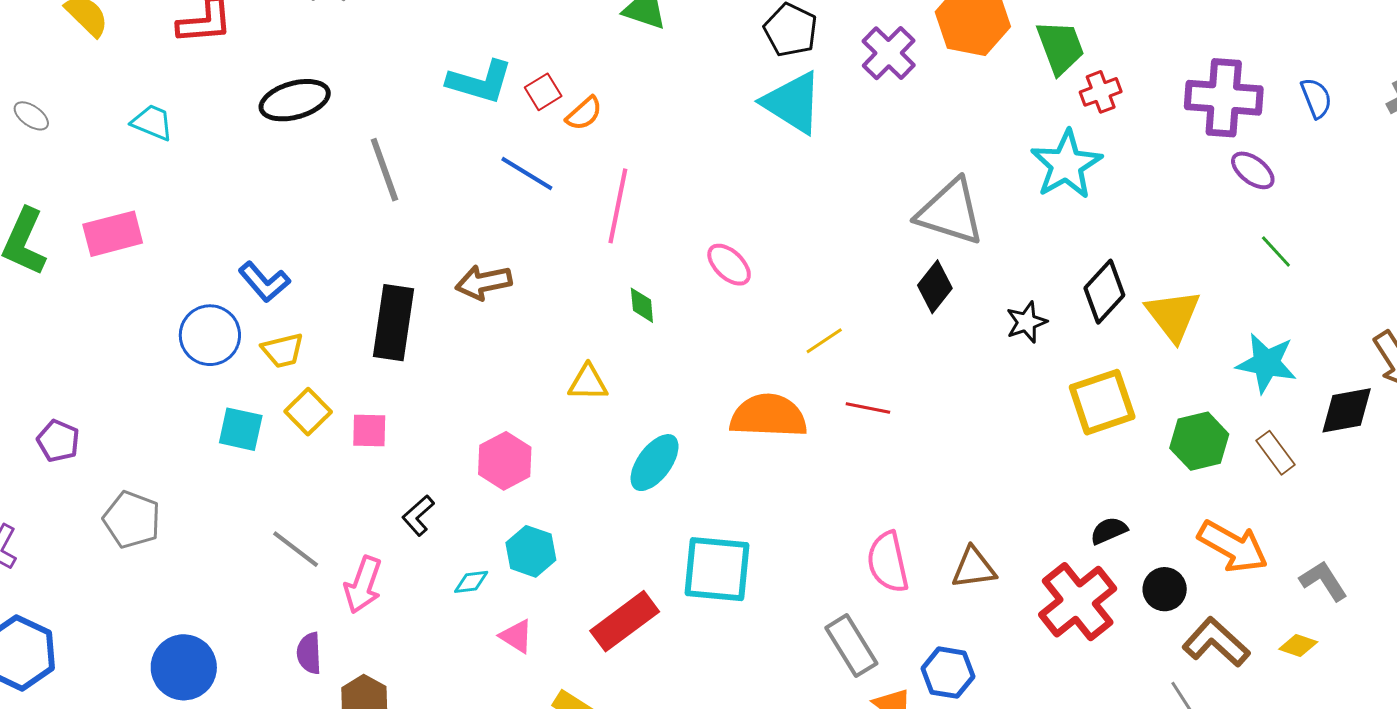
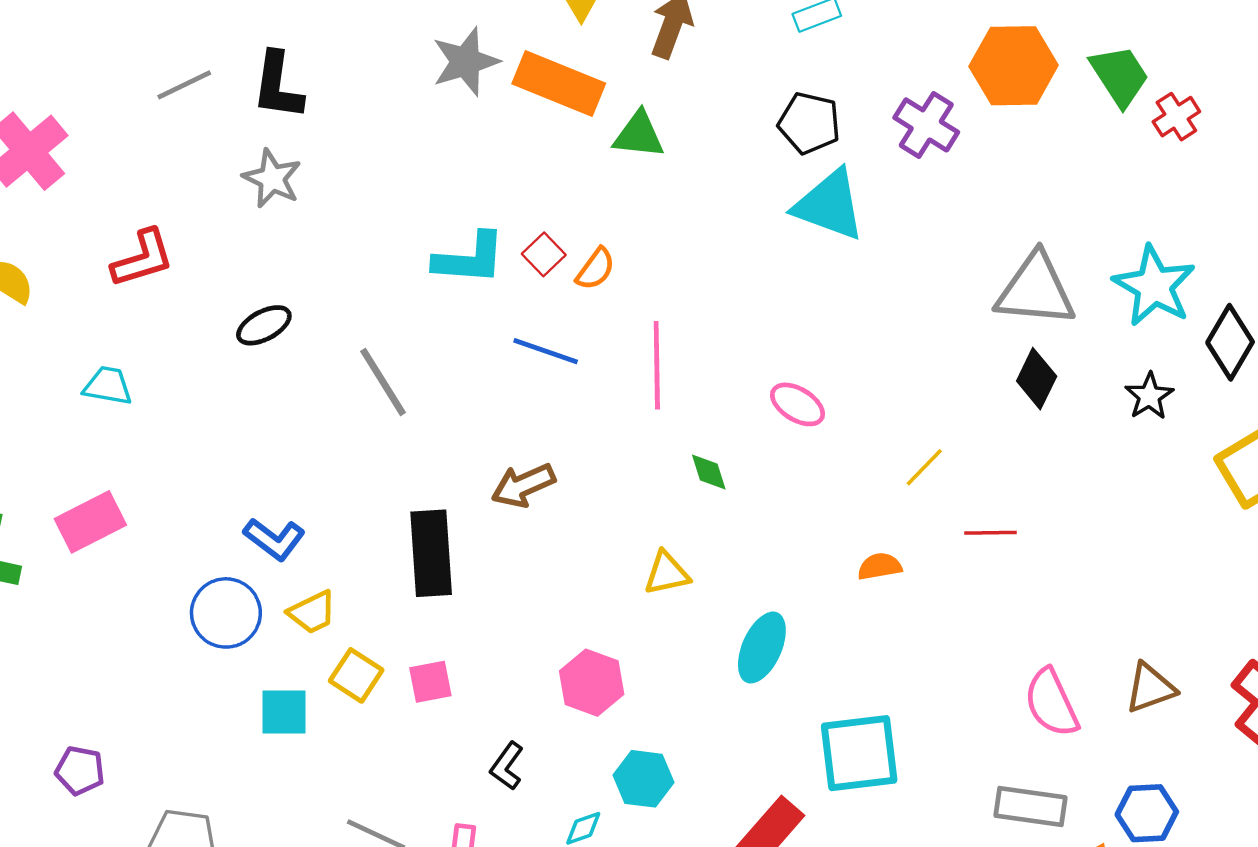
black ellipse: (295, 100) -> (264, 325), size x0.7
cyan star: (1066, 165) -> (1154, 286), moved
orange semicircle: (768, 416) -> (880, 566), size x0.5
gray rectangle: (851, 646) -> (1031, 807), turned -38

